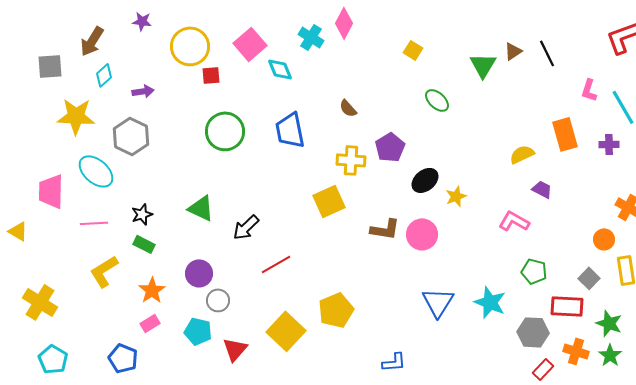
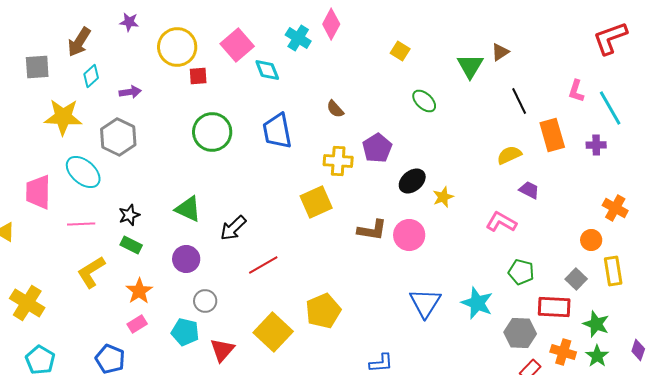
black line: (547, 53) -> (519, 101), moved
purple circle: (199, 273) -> (186, 259), moved

